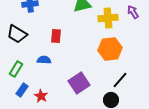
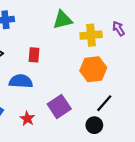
blue semicircle: (44, 60) -> (21, 81), size x1.5
red star: (41, 96) -> (27, 119), moved

